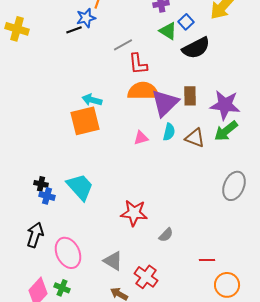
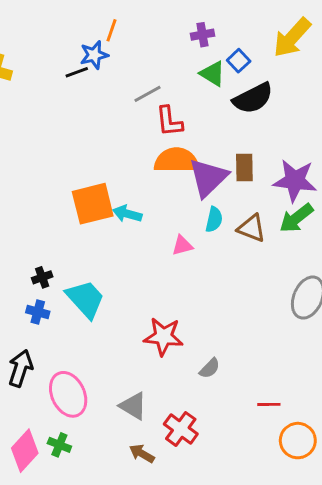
cyan arrow: (92, 100) -> (127, 214), moved
pink triangle: (141, 138) -> (182, 246), moved
black cross: (41, 184) -> (42, 277), moved, turned -32

